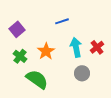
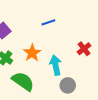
cyan arrow: (76, 47) -> (56, 65), moved
gray circle: (82, 73) -> (68, 85), moved

